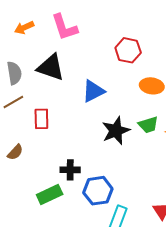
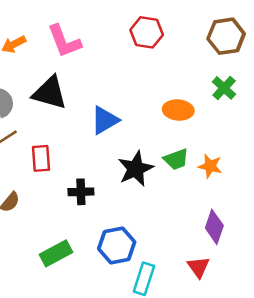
red hexagon: (128, 50) -> (147, 32), moved
black cross: (70, 170) -> (81, 192), moved

